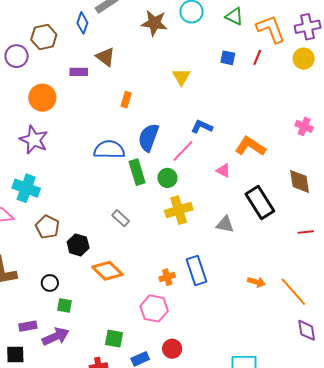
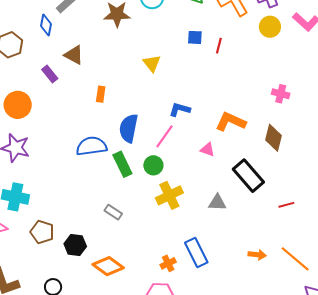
red line: (257, 57) -> (219, 46), moved
purple rectangle: (79, 72) -> (50, 74), turned 60
brown diamond: (300, 181) -> (274, 138), moved, turned 32
red line: (306, 232) -> (286, 205), moved

